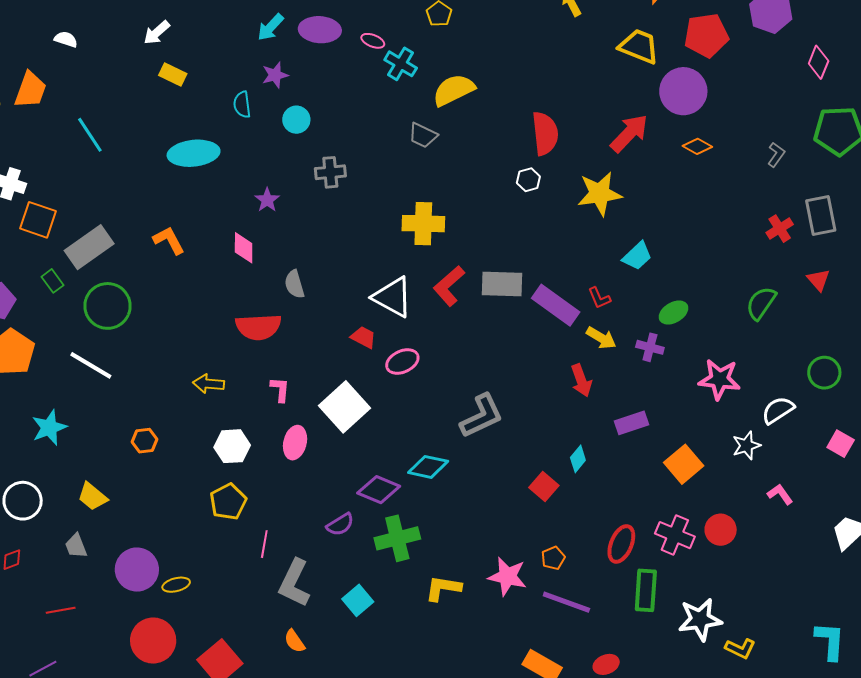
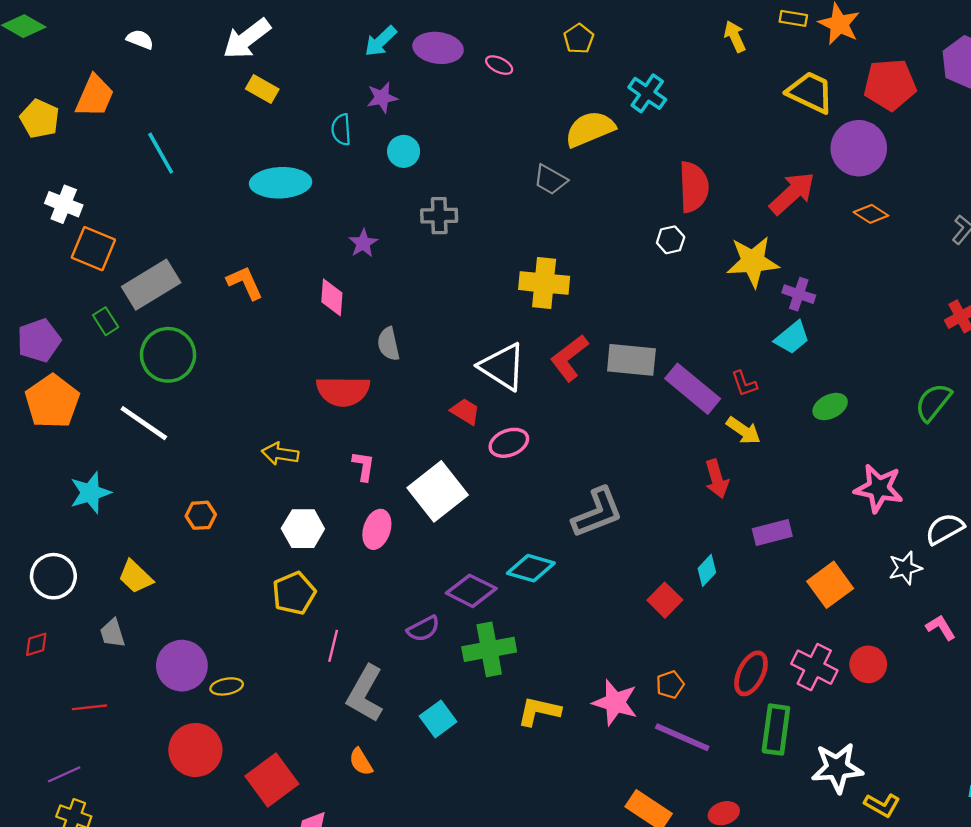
white arrow: (157, 33) -> (247, 39), size x1.5
cyan cross: (401, 64) -> (647, 93), moved
purple cross: (650, 347) -> (799, 294), moved

